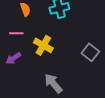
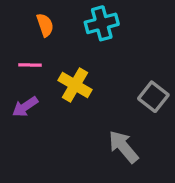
gray arrow: (53, 83) -> (123, 147), moved

